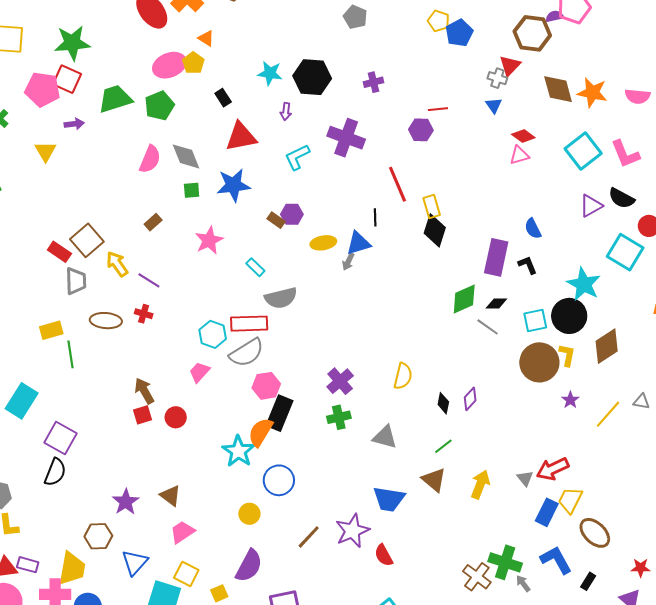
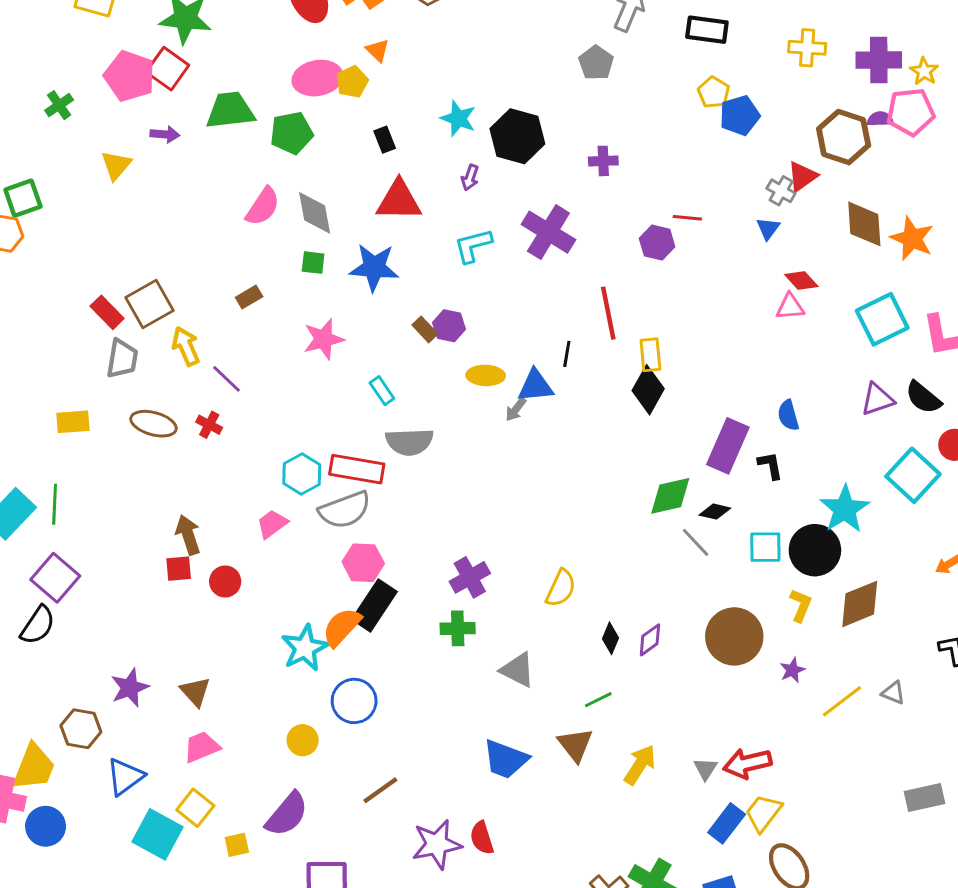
green line: (70, 354) -> (55, 504), moved
brown circle: (539, 362) -> (734, 636), moved
purple star: (352, 531) -> (437, 844), moved

